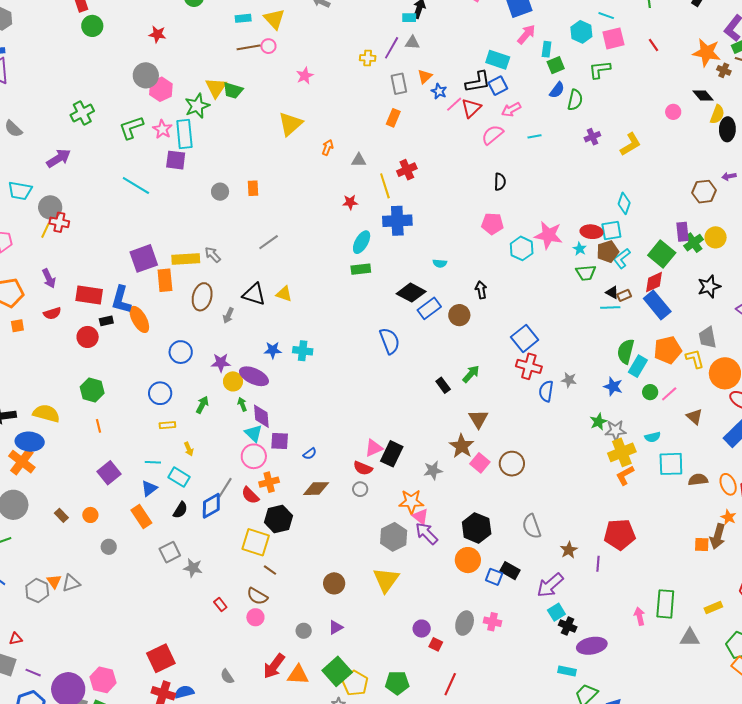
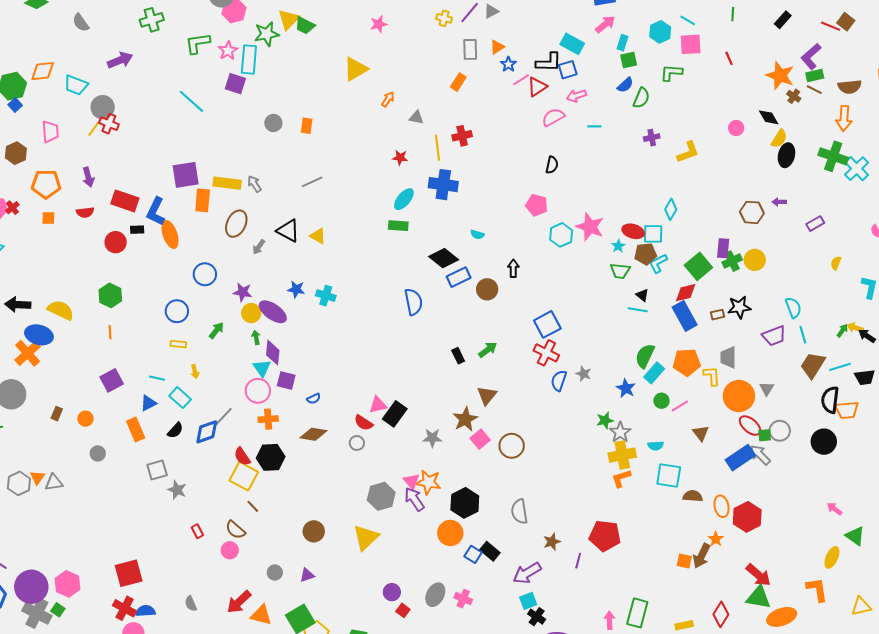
gray triangle: (412, 43) -> (491, 11), turned -42
brown rectangle: (624, 295) -> (718, 315), moved
gray star: (616, 430) -> (620, 432), turned 30
red semicircle: (250, 495) -> (242, 456), moved
orange star: (411, 502) -> (429, 482), moved
brown rectangle: (61, 515) -> (57, 414), turned 56

